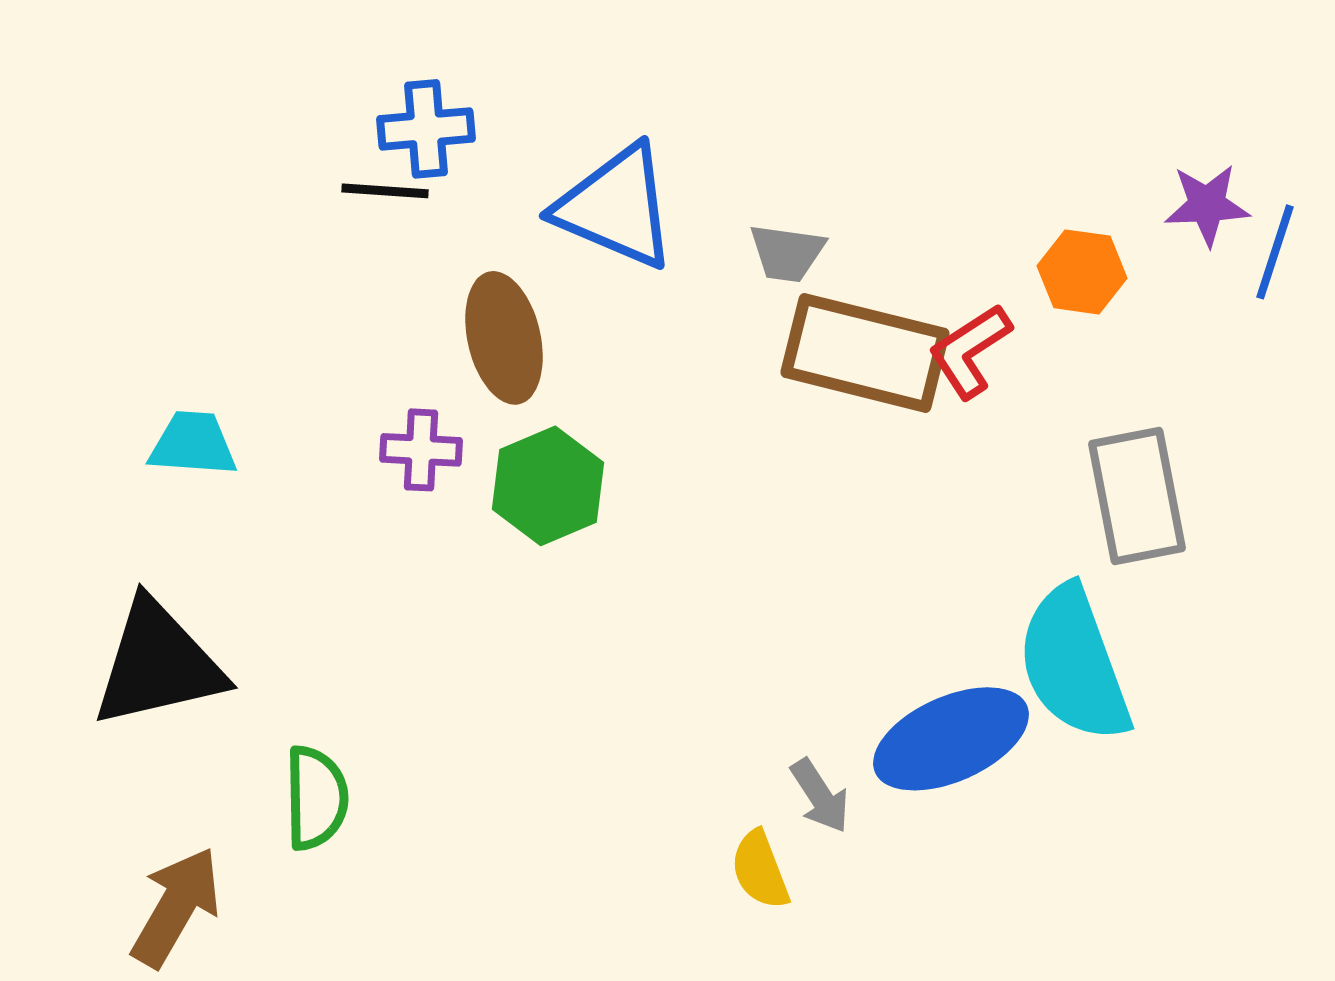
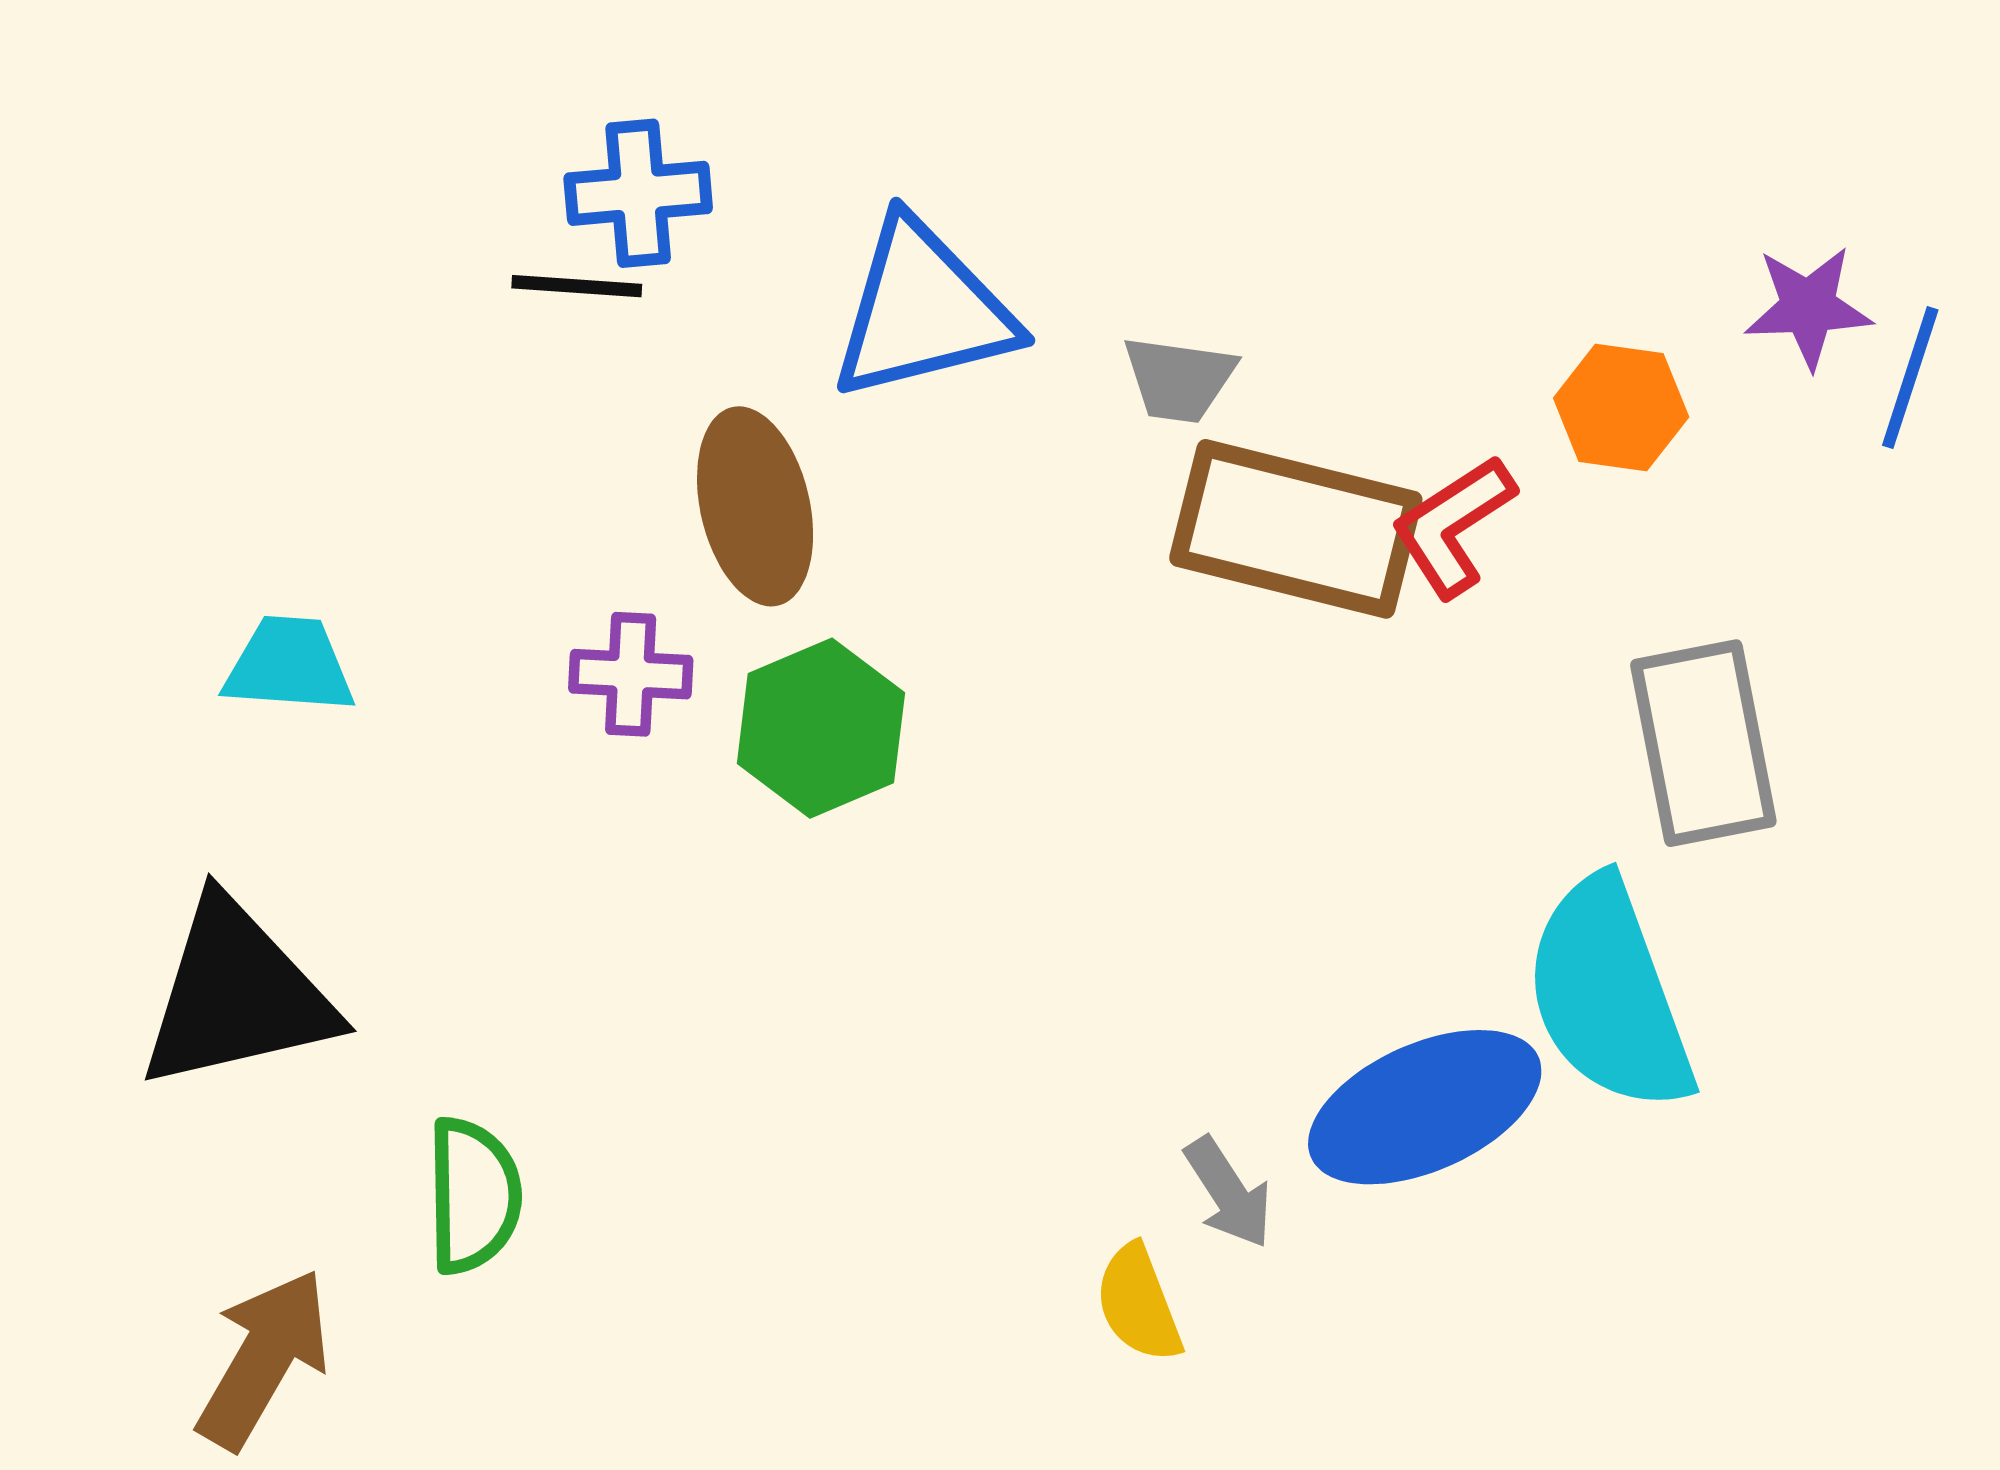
blue triangle: (616, 207) -> (923, 310), turned -37

